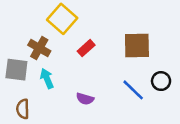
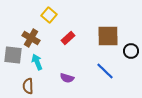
yellow square: (62, 19) -> (49, 15), size x0.7
black circle: (161, 81) -> (131, 51), moved
brown semicircle: (23, 109) -> (28, 86), moved

